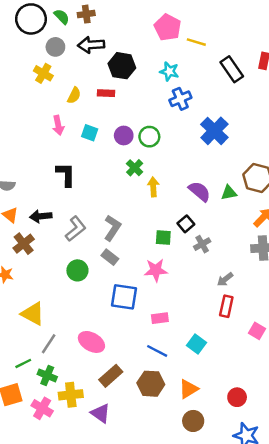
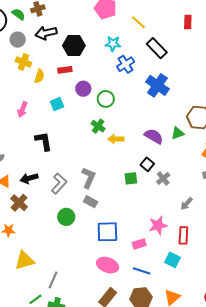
yellow line: (196, 42) -> (138, 22), moved, turned 35
black rectangle: (232, 69) -> (157, 48), moved
yellow cross: (43, 73) -> (23, 62), moved
pink arrow: (58, 125) -> (22, 110), moved, turned 42
cyan square: (90, 133) -> (57, 104), turned -32
purple circle: (124, 135) -> (83, 89), moved
yellow arrow: (153, 187) -> (116, 139), turned -77
pink star: (156, 270) -> (158, 225), moved
red rectangle: (226, 306) -> (183, 235), moved
yellow triangle: (33, 314) -> (24, 260), moved, turned -35
pink ellipse: (91, 342) -> (108, 265), moved

